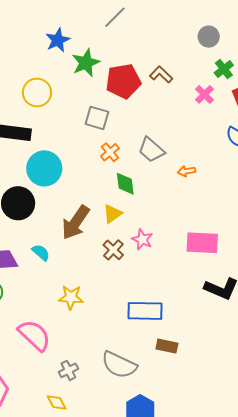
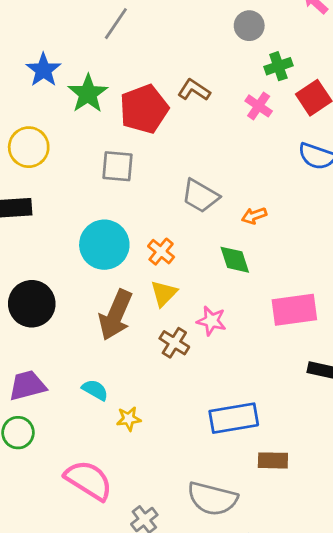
green cross: (224, 69) -> (278, 66), turned 30
orange cross: (110, 152) -> (161, 252), moved
cyan circle: (44, 168) -> (104, 245), moved
green diamond: (125, 184) -> (235, 260), moved
cyan semicircle: (41, 252) -> (95, 390), moved
yellow star: (71, 297) -> (129, 419), size x0.7

